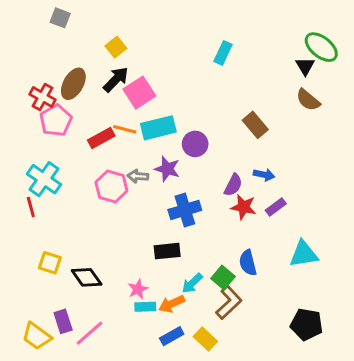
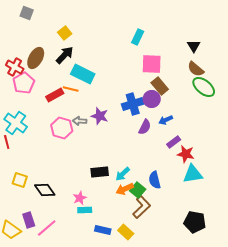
green ellipse: (321, 47) -> (204, 87), moved
pink square: (139, 93) -> (152, 64), moved, turned 35
cyan rectangle: (158, 128) -> (83, 74), moved, turned 40
purple circle: (195, 144) -> (152, 99), moved
blue arrow: (264, 175) -> (166, 120), turned 144
red star: (244, 207) -> (186, 154), moved
blue cross: (185, 210) -> (133, 104), moved
cyan arrow: (192, 283) -> (123, 174), moved
orange arrow: (172, 304) -> (125, 189), moved
blue rectangle: (172, 336) -> (103, 230), turned 42

